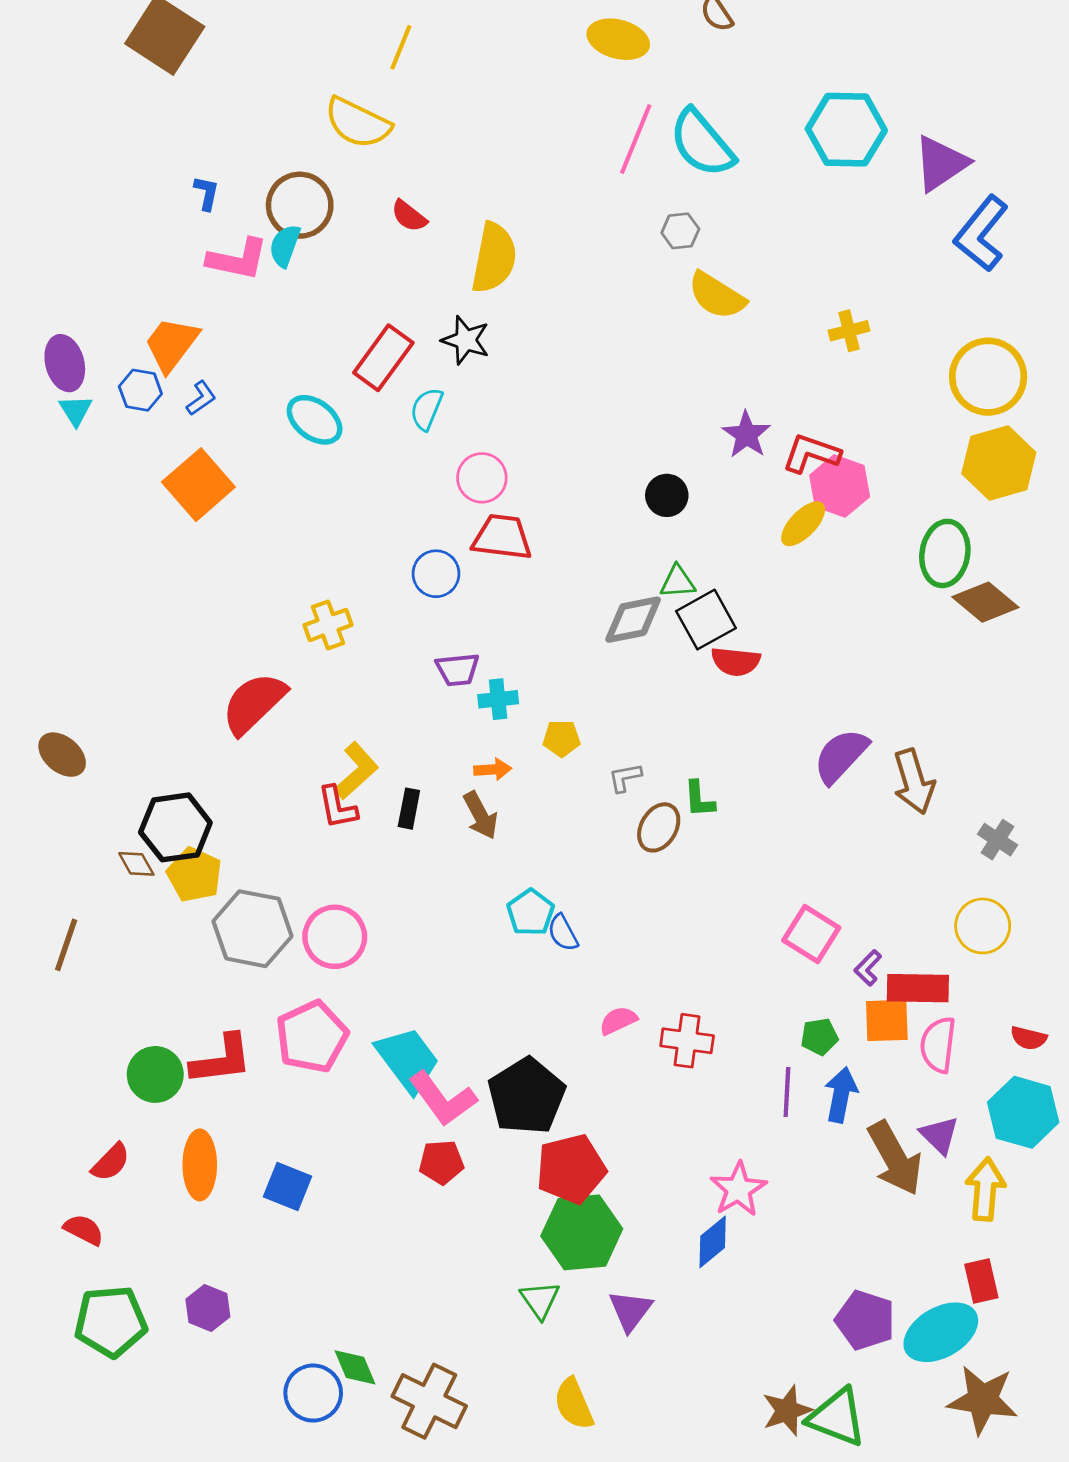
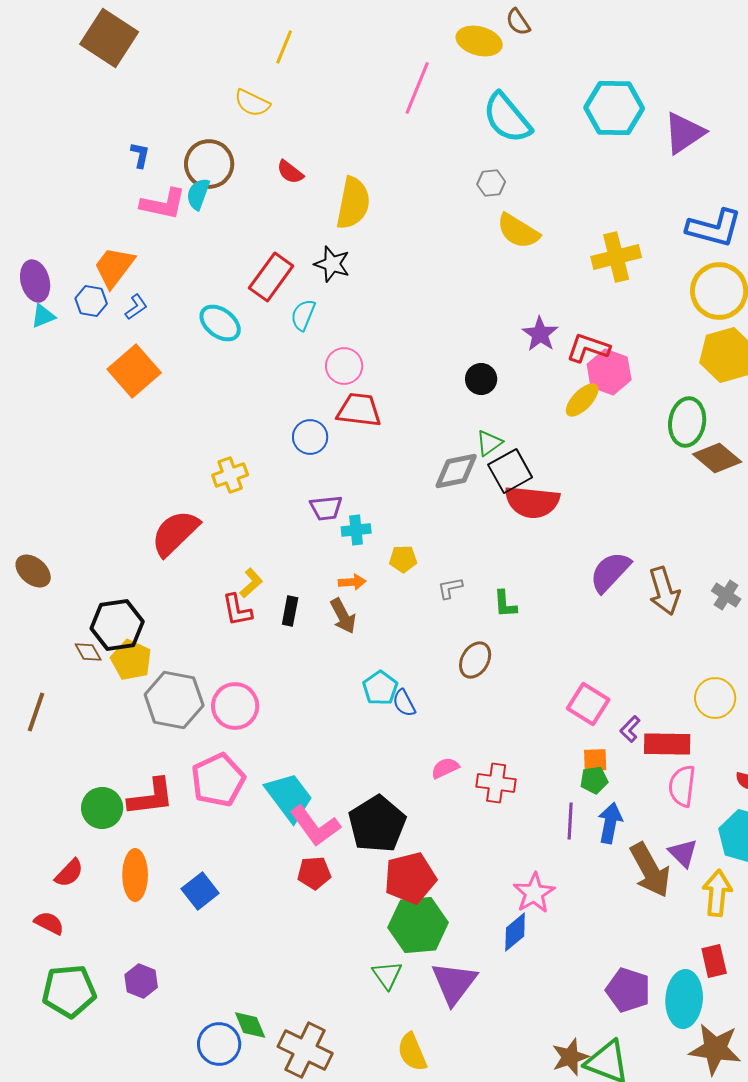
yellow ellipse: (618, 39) -> (479, 41), moved
yellow semicircle: (358, 123) -> (252, 103), size x0.7
pink line: (636, 139) -> (417, 88), moved
blue L-shape: (981, 234) -> (714, 228), moved, turned -114
yellow cross: (849, 331) -> (616, 257), size x1.6
cyan triangle: (76, 410) -> (43, 316), turned 40
green triangle: (678, 582) -> (489, 443), turned -32
red semicircle: (736, 661) -> (532, 502), size x1.5
yellow L-shape: (356, 771) -> (251, 583), size x0.7
brown ellipse: (659, 827) -> (475, 660), moved
gray cross: (998, 840) -> (726, 595), moved
orange square: (887, 1020) -> (595, 760), moved, size x0.7
blue square: (288, 1187) -> (200, 891), turned 30
purple triangle: (630, 1311) -> (454, 983), size x1.4
cyan ellipse: (941, 1332) -> (684, 999), turned -56

